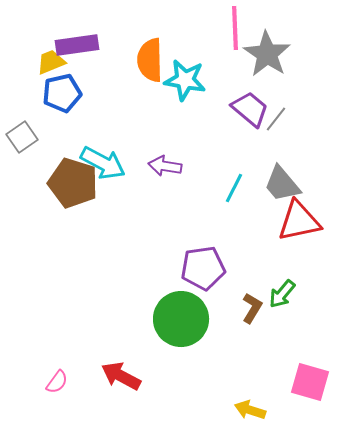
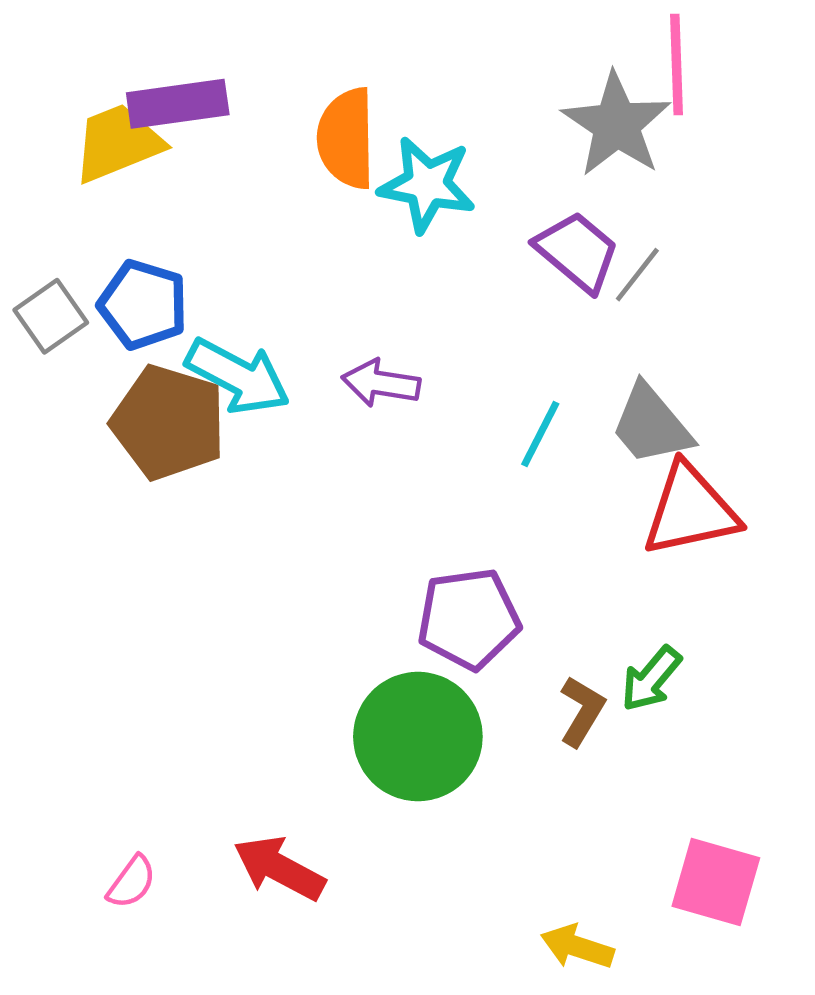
pink line: (235, 28) -> (677, 64), moved
yellow trapezoid: (51, 62) -> (118, 143), size x1.4
blue pentagon: (62, 93) -> (143, 305), moved, turned 30

